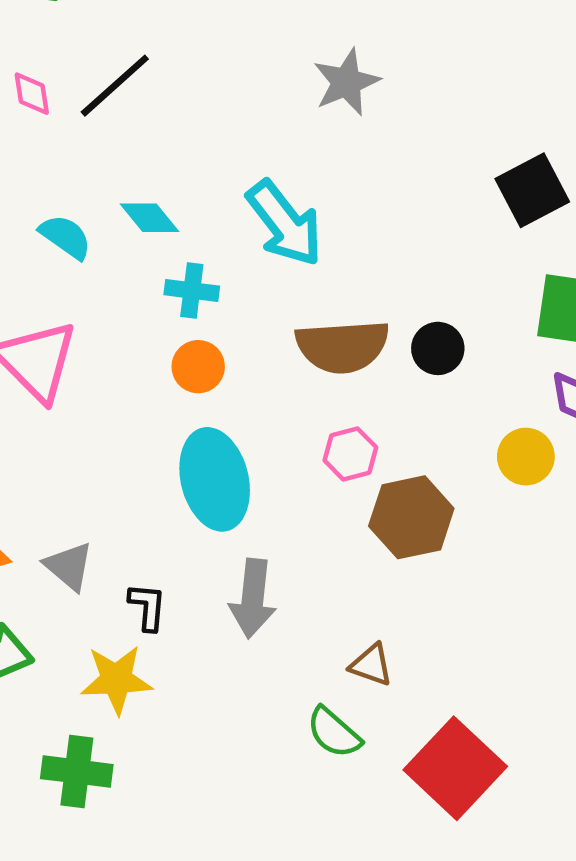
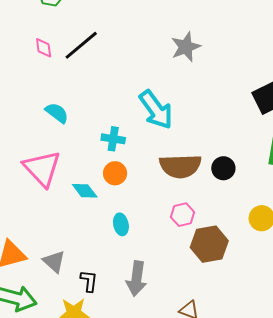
cyan diamond: (149, 218) -> (85, 191), moved
cyan ellipse: (215, 479) -> (121, 224), size x0.5

